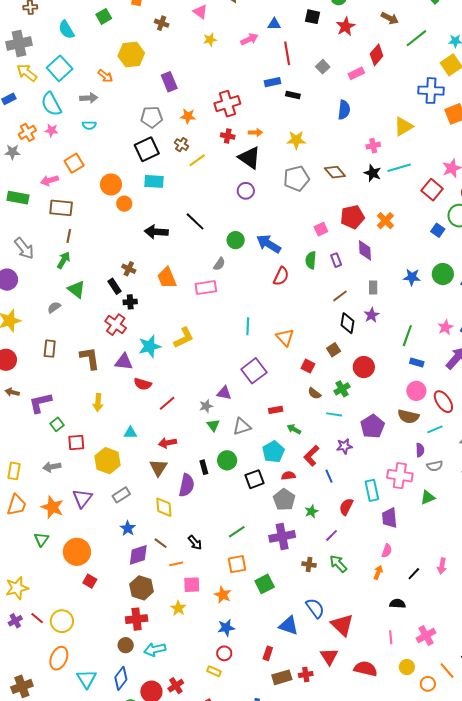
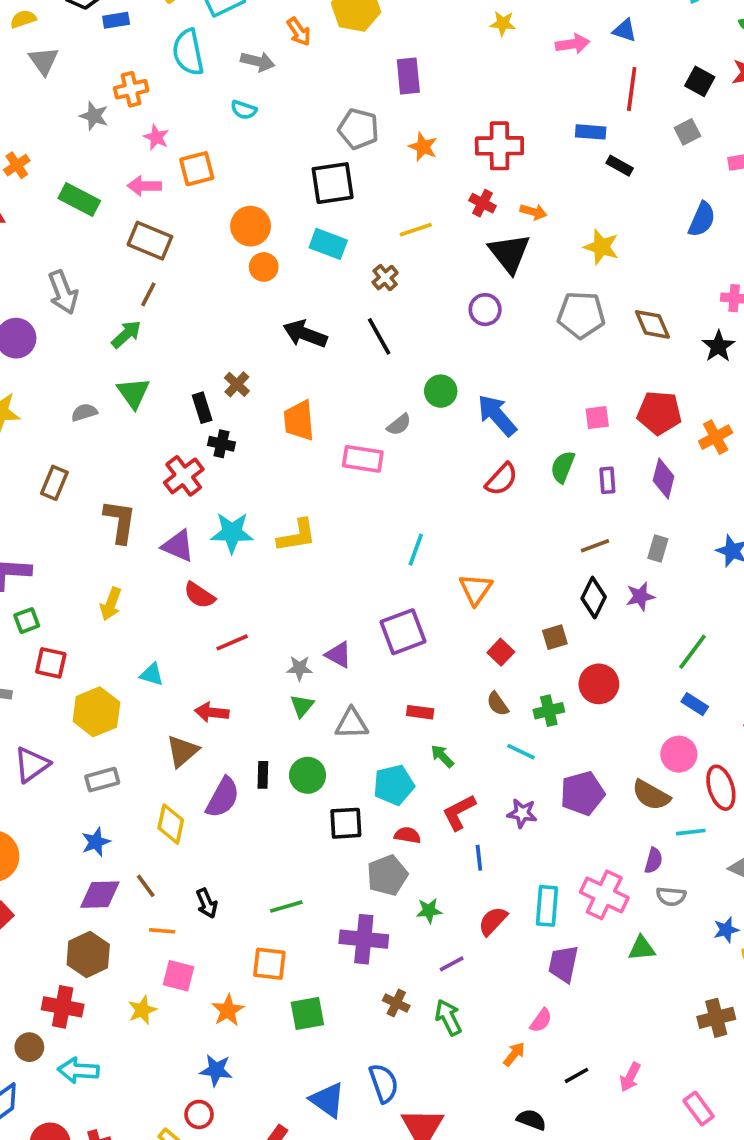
black square: (313, 17) -> (700, 81), moved
pink star: (51, 130) -> (156, 137), moved
brown cross: (181, 145) -> (385, 278), moved

